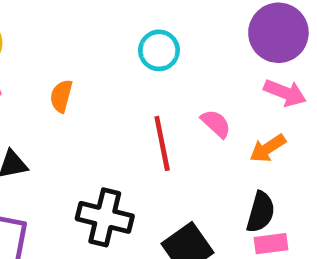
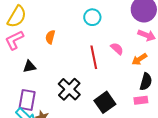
black semicircle: (261, 212) -> (146, 82), moved
black cross: (105, 217) -> (69, 89), turned 30

